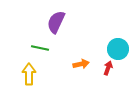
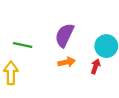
purple semicircle: (56, 22) -> (64, 35), moved

